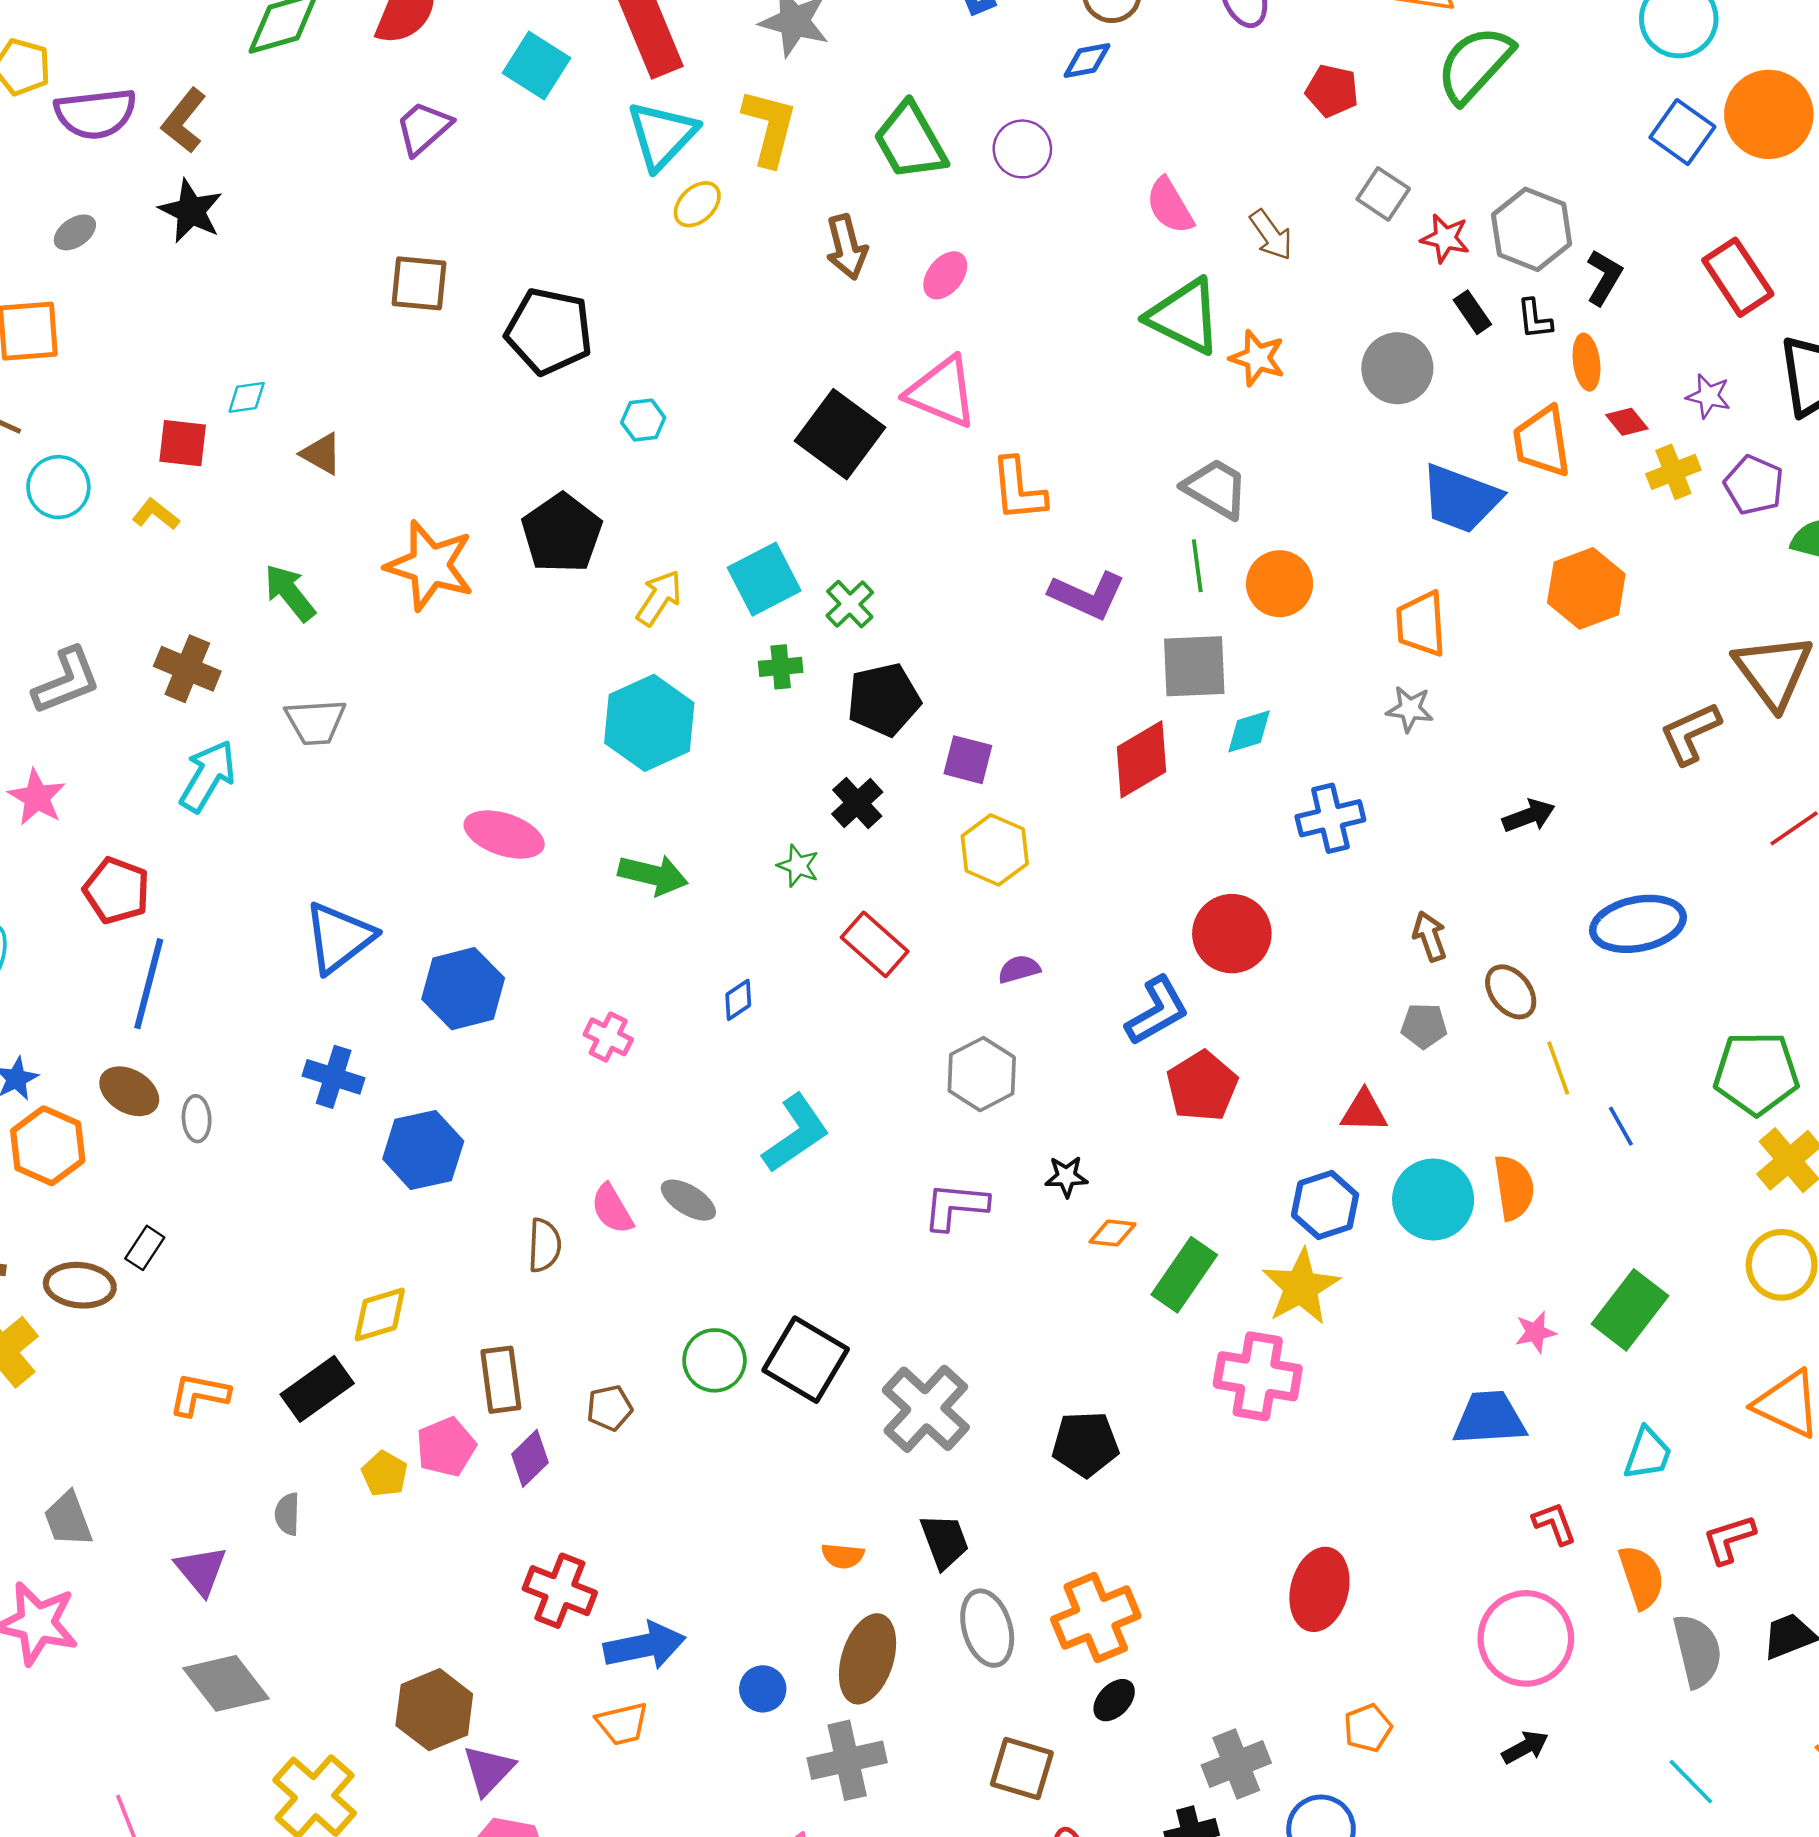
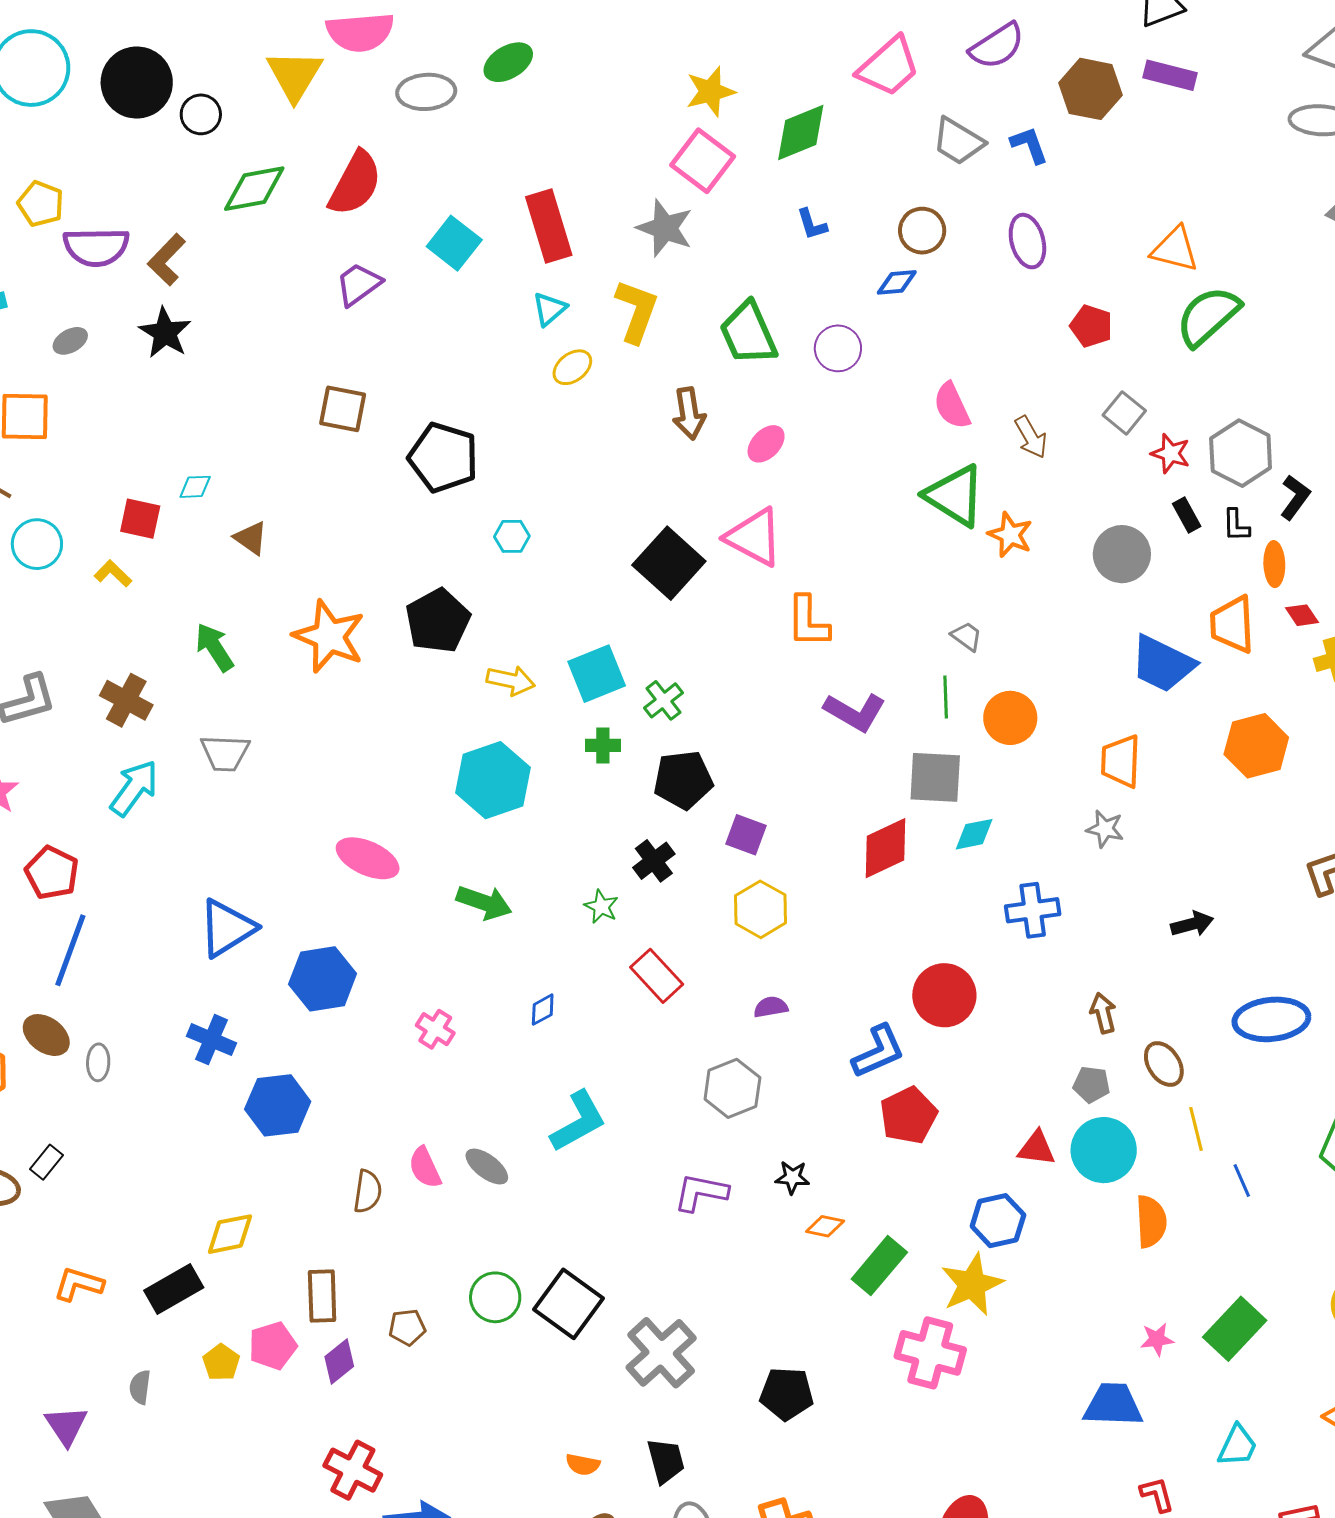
cyan triangle: (662, 135) -> (549, 309), size x0.6
gray trapezoid: (1216, 488) -> (967, 636), size x0.6
yellow arrow: (659, 598) -> (511, 680), turned 63
cyan circle: (1433, 1200) -> (1104, 1150), moved

